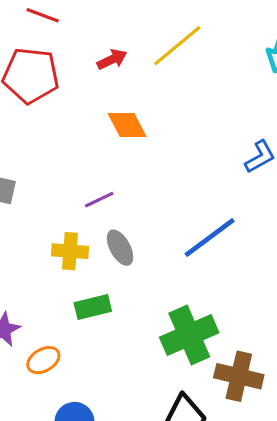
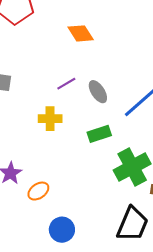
gray ellipse: (120, 248) -> (98, 92), moved
green rectangle: (93, 307) -> (99, 134), moved

